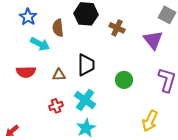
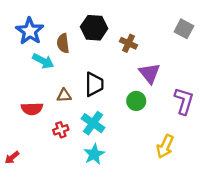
blue star: (28, 17) -> (30, 31), size x1.4
purple triangle: (153, 40) -> (150, 73), moved
red semicircle: (26, 72) -> (32, 109), moved

